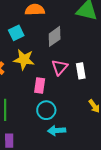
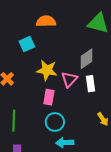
gray diamond: (55, 36) -> (86, 59), moved
yellow star: (24, 60) -> (47, 70), moved

